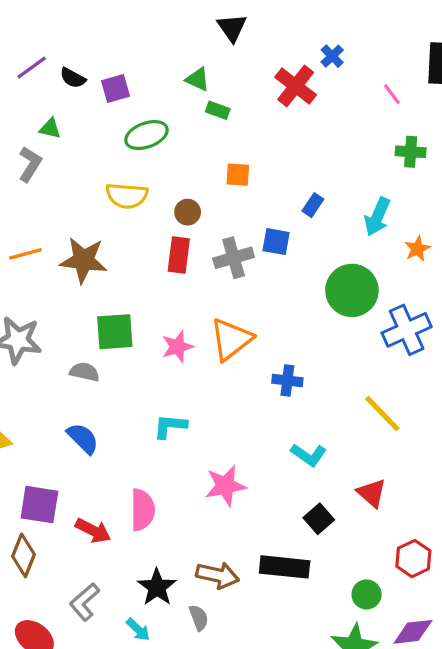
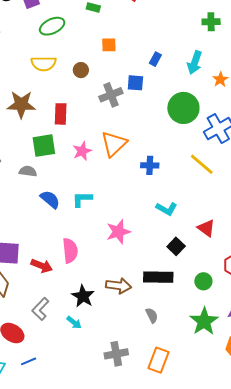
red rectangle: (179, 255) -> (61, 114), moved
yellow line: (382, 414) -> (202, 164), moved
blue semicircle: (83, 438) -> (50, 199), moved
green circle: (367, 594) -> (203, 281), moved
gray semicircle: (199, 618) -> (152, 315), moved

